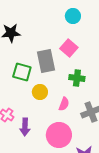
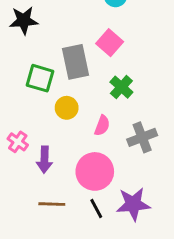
green cross: (77, 78) -> (121, 87), turned 35

